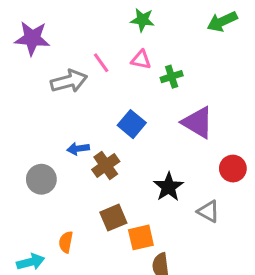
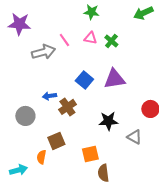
green cross: (172, 77) -> (111, 41), moved, turned -32
purple triangle: (198, 123) -> (114, 79), moved, turned -40
black star: (169, 187) -> (108, 121), turned 30
brown square: (113, 218) -> (56, 141), moved

